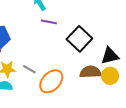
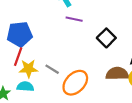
black square: (79, 39) -> (106, 38), size x0.7

